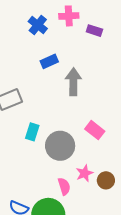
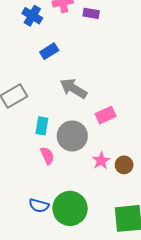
gray arrow: (73, 82) -> (73, 88), moved, turned -52
pink rectangle: (95, 130) -> (106, 115), turned -54
pink semicircle: (64, 186) -> (47, 156), moved

